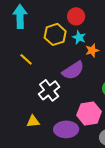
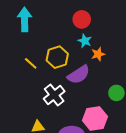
yellow hexagon: (55, 34) -> (57, 57), moved

